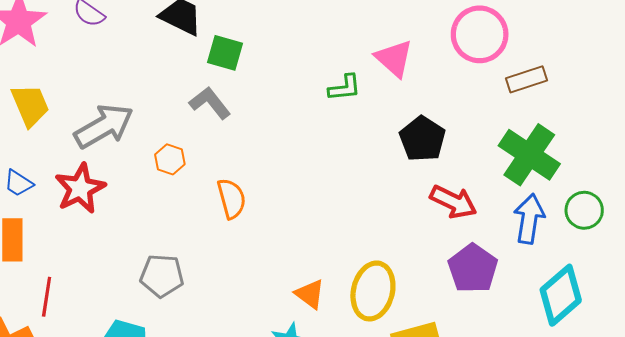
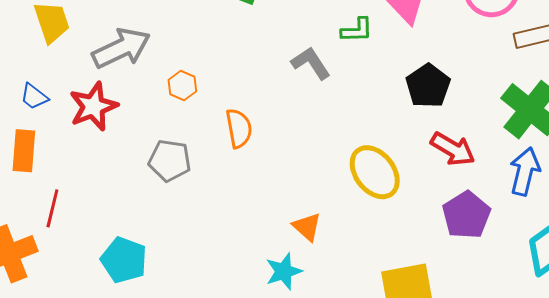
gray L-shape: (210, 103) -> (311, 63), moved
gray pentagon: (162, 276) -> (170, 161), moved
yellow ellipse: (373, 291) -> (375, 172), moved, turned -56

